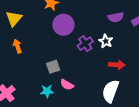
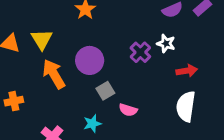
purple circle: (63, 25) -> (90, 60), moved
orange arrow: (17, 46) -> (54, 74), size x1.6
cyan star: (47, 91) -> (92, 124), moved

